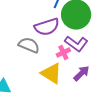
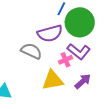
yellow triangle: (51, 73) -> (53, 80), turned -45

